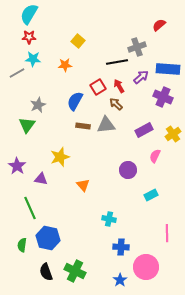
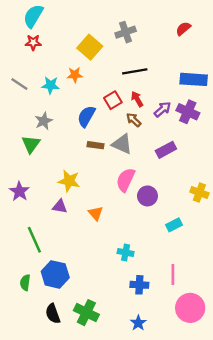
yellow square: (78, 41) -> (90, 47), size x1.5
gray cross: (137, 47) -> (126, 32), moved
cyan star: (33, 59) -> (51, 85), moved
gray line: (17, 73) -> (19, 84), turned 63
purple arrow: (141, 77) -> (162, 109), moved
gray triangle: (106, 125) -> (122, 144), turned 30
yellow cross: (173, 134) -> (199, 193), moved, turned -35
pink semicircle: (155, 156) -> (126, 180), moved, size x1.5
yellow star: (60, 157) -> (69, 181), turned 30
purple triangle: (41, 179) -> (60, 206), moved
pink line: (167, 233) -> (173, 274), moved
pink circle: (146, 267) -> (190, 308), moved

